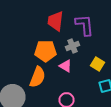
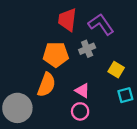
purple L-shape: (84, 25) -> (101, 24), turned -30
pink triangle: (66, 66) -> (82, 91), moved

